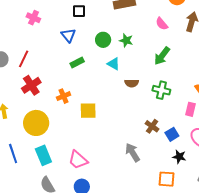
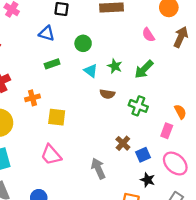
blue triangle: (68, 35) -> (47, 33), turned -42
green star: (126, 40) -> (115, 66), moved
pink trapezoid: (78, 160) -> (51, 155), moved

